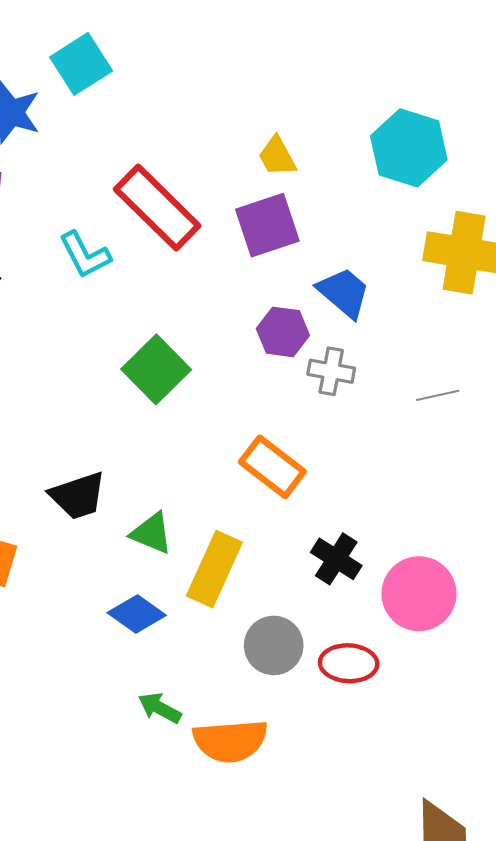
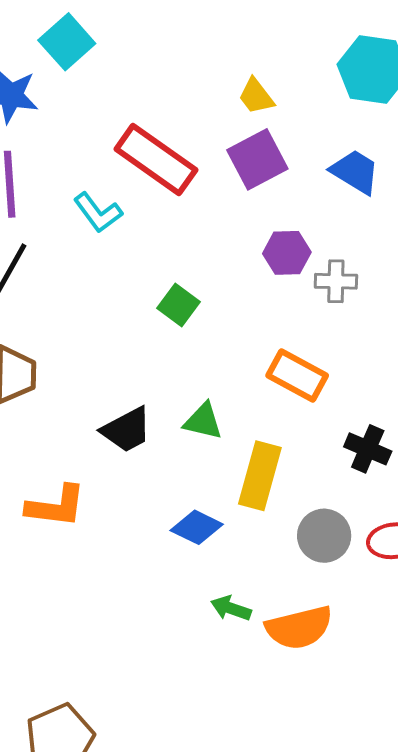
blue trapezoid: (344, 293) -> (355, 172), moved
green square: (156, 369) -> (178, 305), size x0.7
green triangle: (152, 533) -> (203, 421), moved

